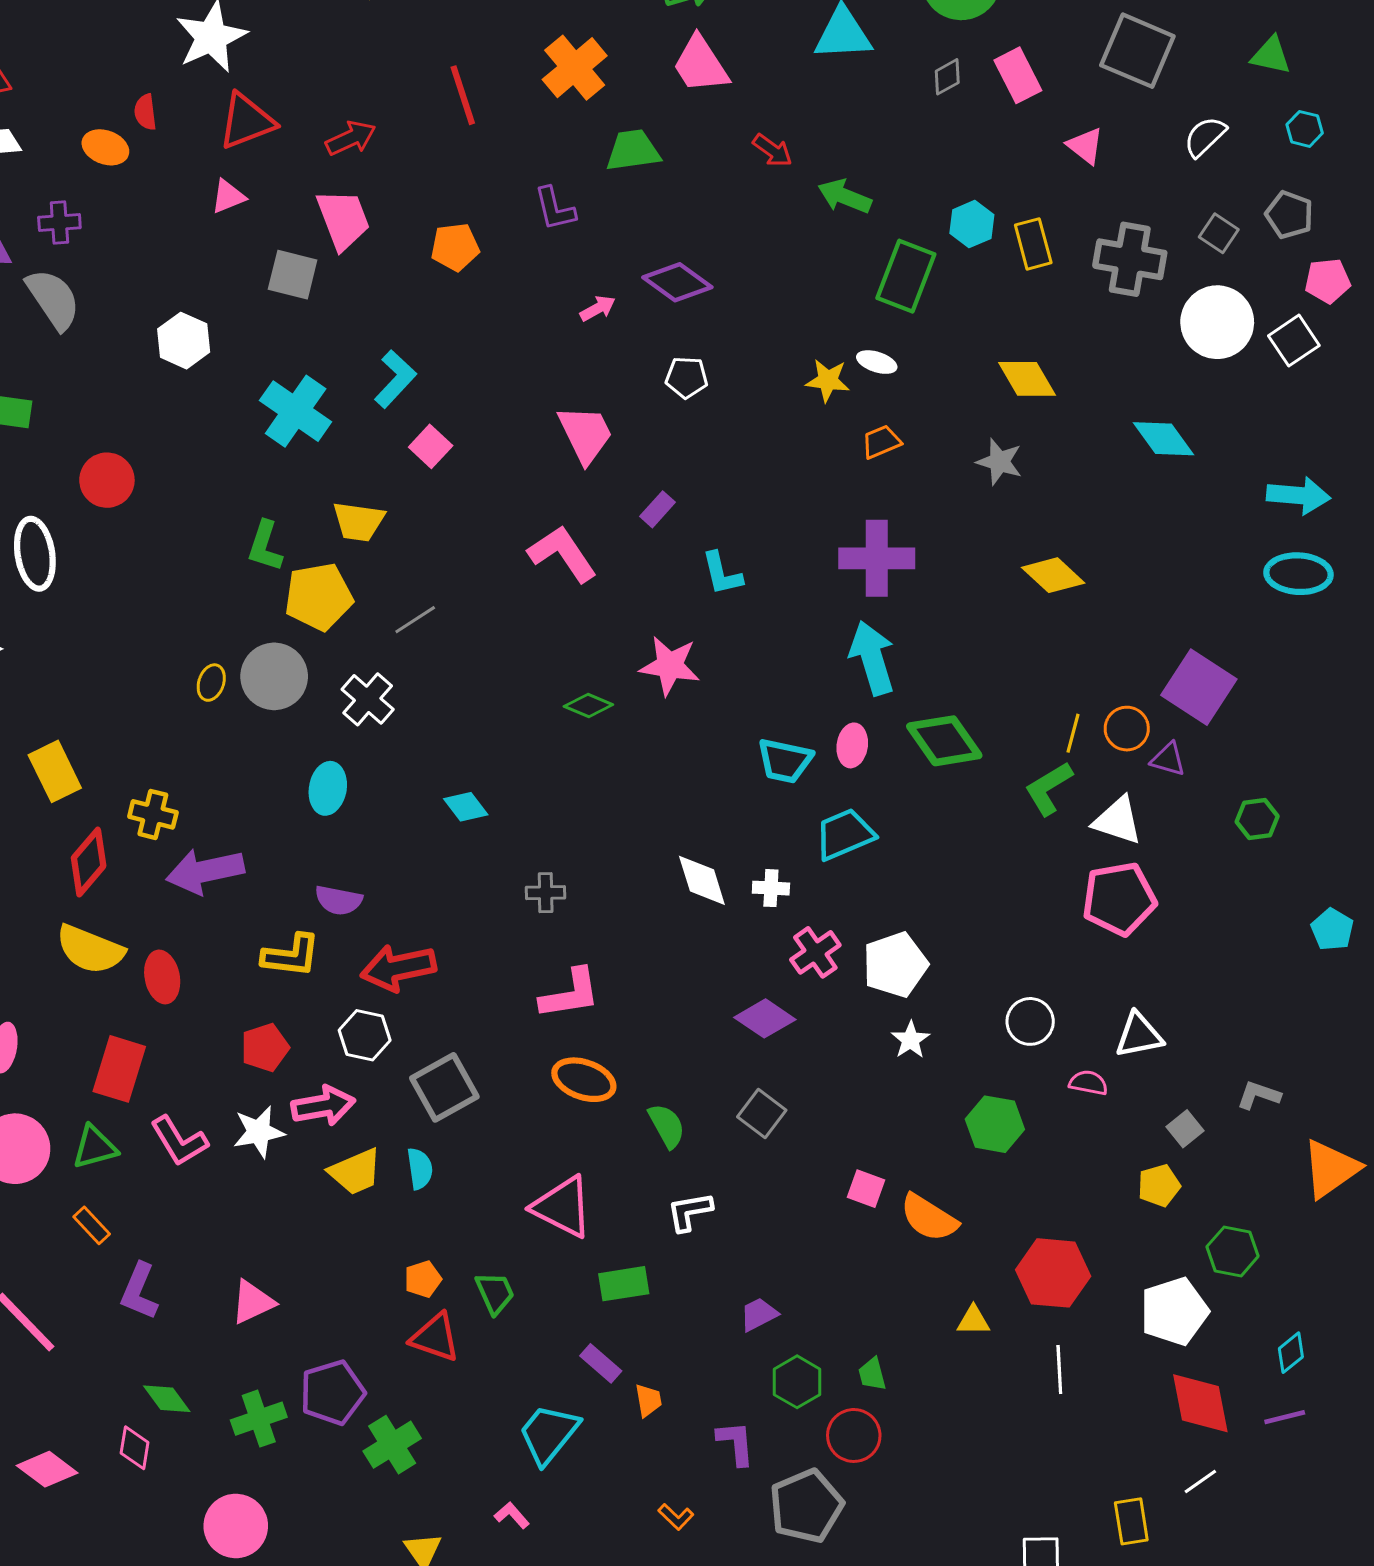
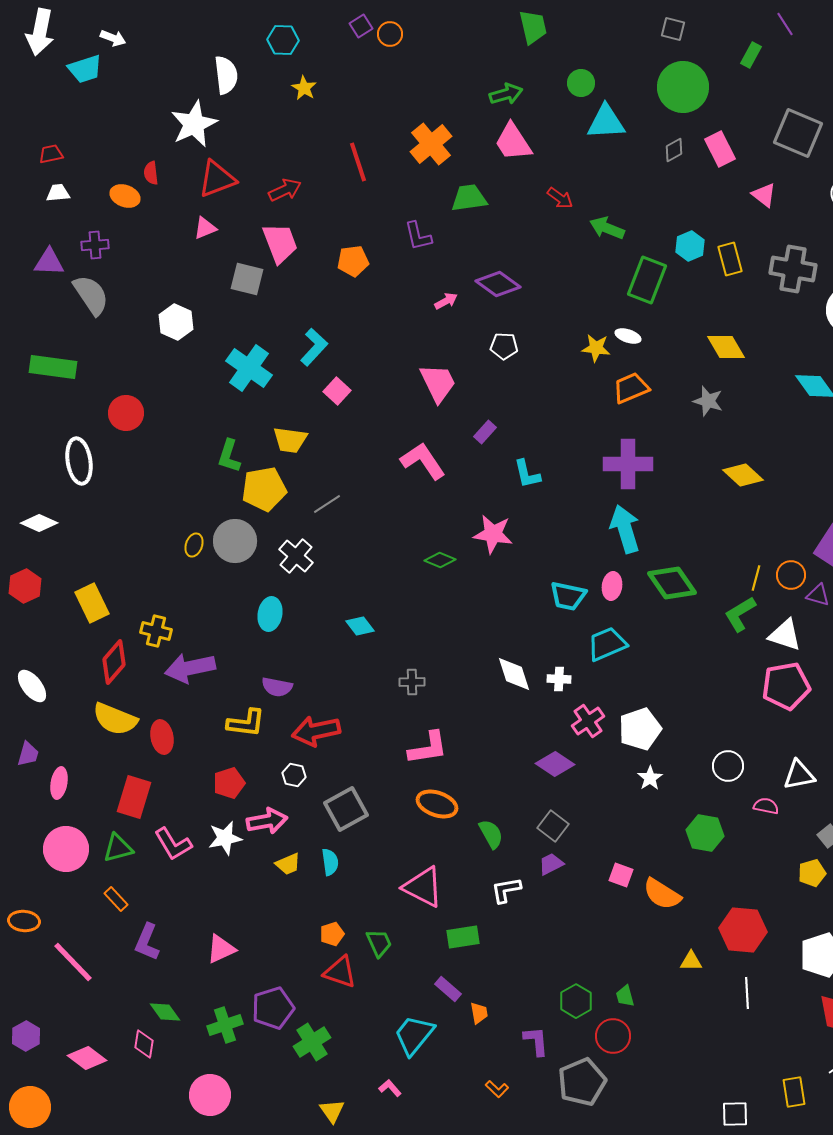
orange trapezoid: (881, 442) -> (631, 388), size x1.4
white hexagon: (365, 1035) -> (294, 775), size x0.7
yellow trapezoid: (355, 1172) -> (288, 864), size x0.7
purple trapezoid: (759, 1314) -> (551, 864), moved

